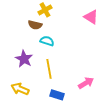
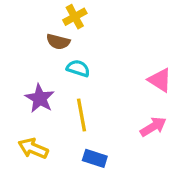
pink triangle: (91, 17) -> (160, 80), moved
pink arrow: (86, 83) -> (153, 127), moved

